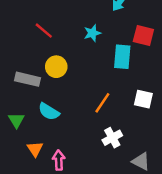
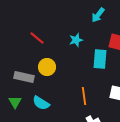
orange line: (102, 103) -> (84, 96), turned -42
green triangle: (16, 120) -> (15, 102), moved

